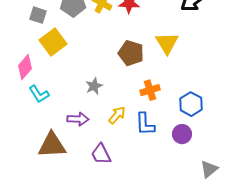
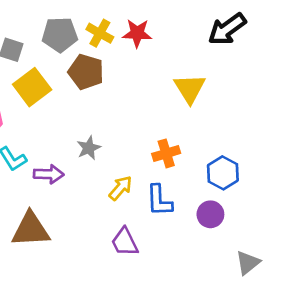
brown pentagon: (131, 53) -> (86, 72), moved
purple arrow: (78, 119) -> (49, 174), moved
purple trapezoid: (101, 154) -> (125, 242), moved

